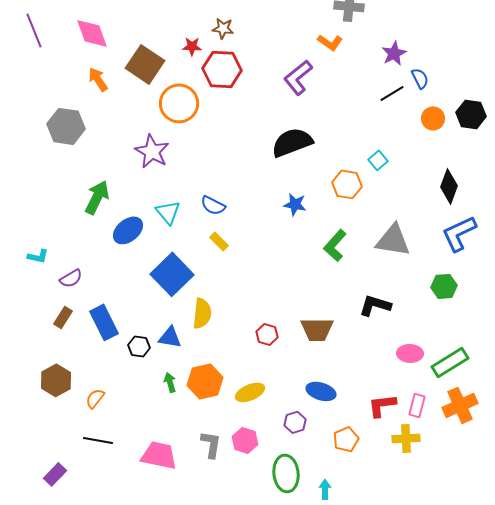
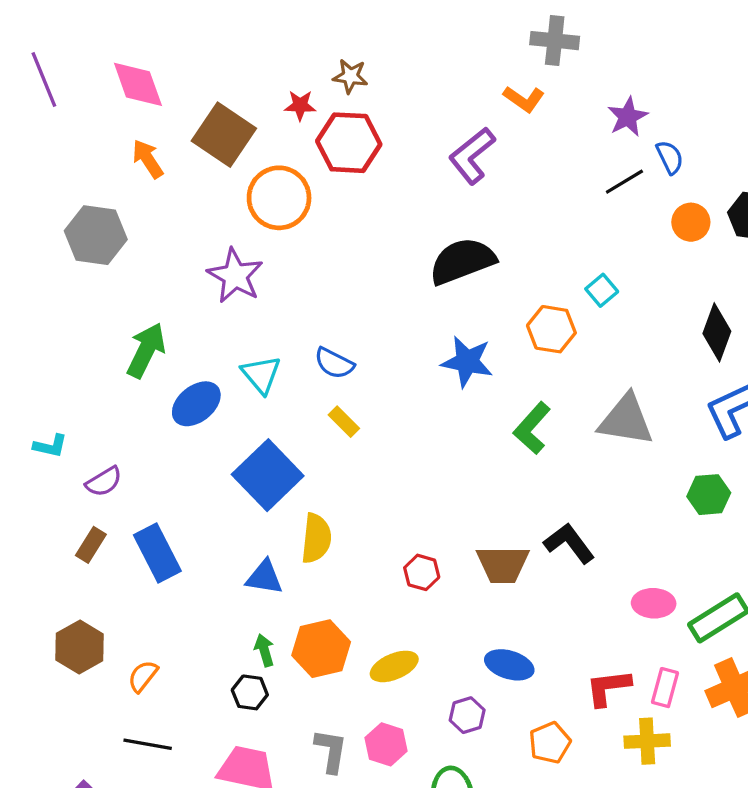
blue star: (295, 204) -> (467, 362), size x1.4
black L-shape: (375, 305) -> (569, 543), moved, turned 36
black hexagon: (139, 346) -> (250, 692), moved

